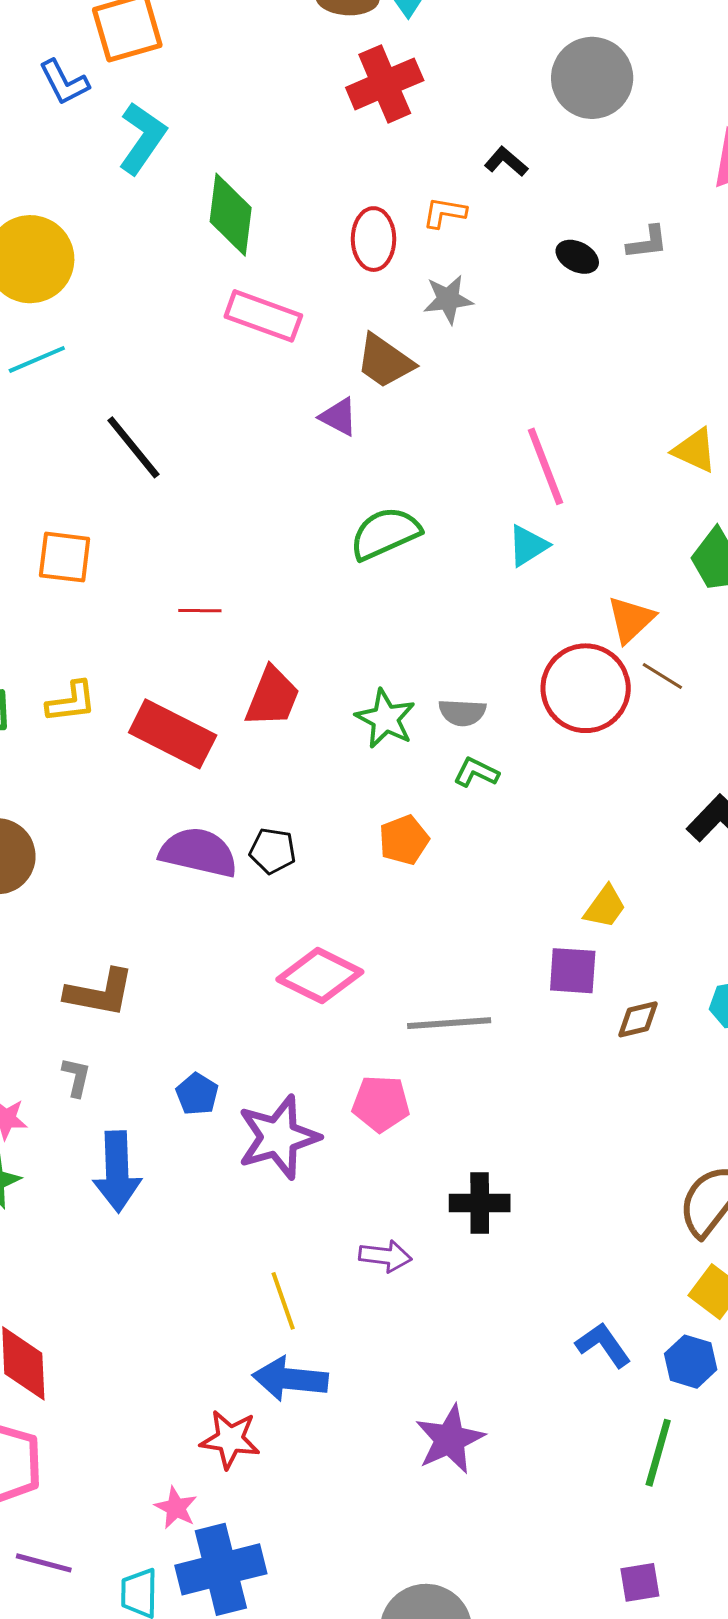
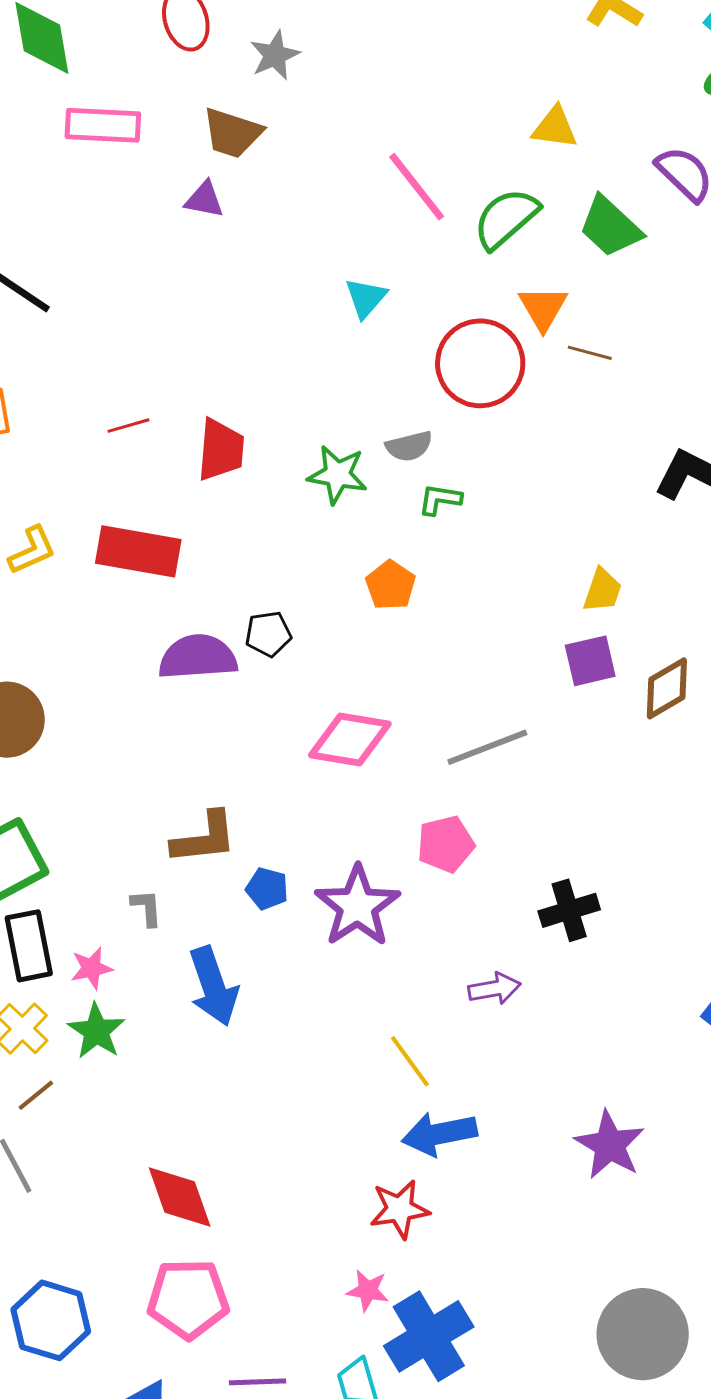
green semicircle: (385, 533) -> (506, 218), moved
cyan triangle: (528, 546) -> (366, 298), moved
red circle: (586, 688) -> (480, 363), moved
red trapezoid: (272, 697) -> (221, 450), moved
brown L-shape: (100, 993) -> (204, 838), moved
brown diamond: (638, 1019) -> (667, 688), size x1.4

